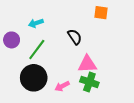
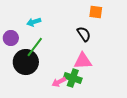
black semicircle: (75, 37) -> (84, 34), moved
black circle: (34, 78) -> (26, 62), moved
green cross: (89, 82) -> (73, 78), moved

